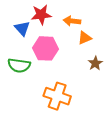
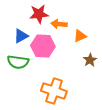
orange arrow: (72, 21) -> (59, 24), moved
blue triangle: (22, 28) -> (21, 36), moved, turned 42

